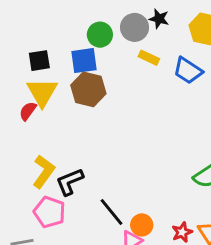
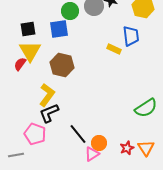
yellow rectangle: (149, 58) -> (114, 49), moved
blue trapezoid: (188, 71) -> (131, 36), turned -130
brown hexagon: (88, 89) -> (62, 65), moved
yellow L-shape: (44, 172) -> (47, 95), moved

